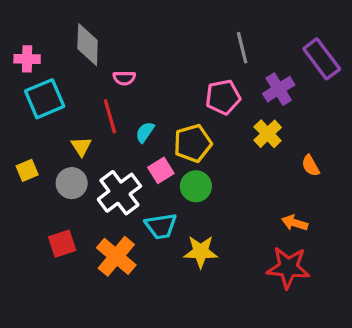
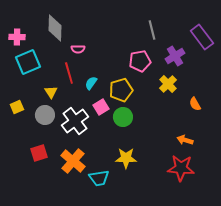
cyan trapezoid: (161, 226) -> (99, 178), moved

